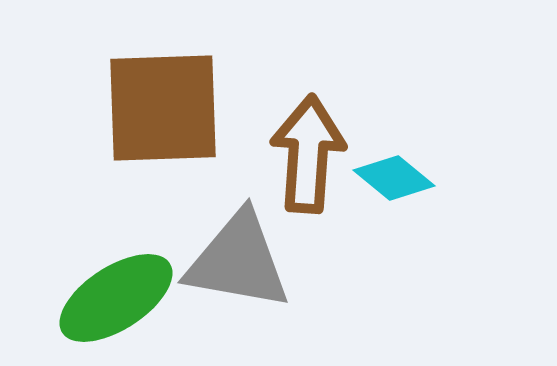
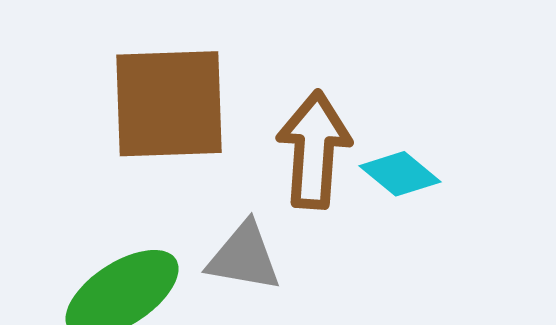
gray triangle: (238, 261) -> (244, 257), size x0.7

